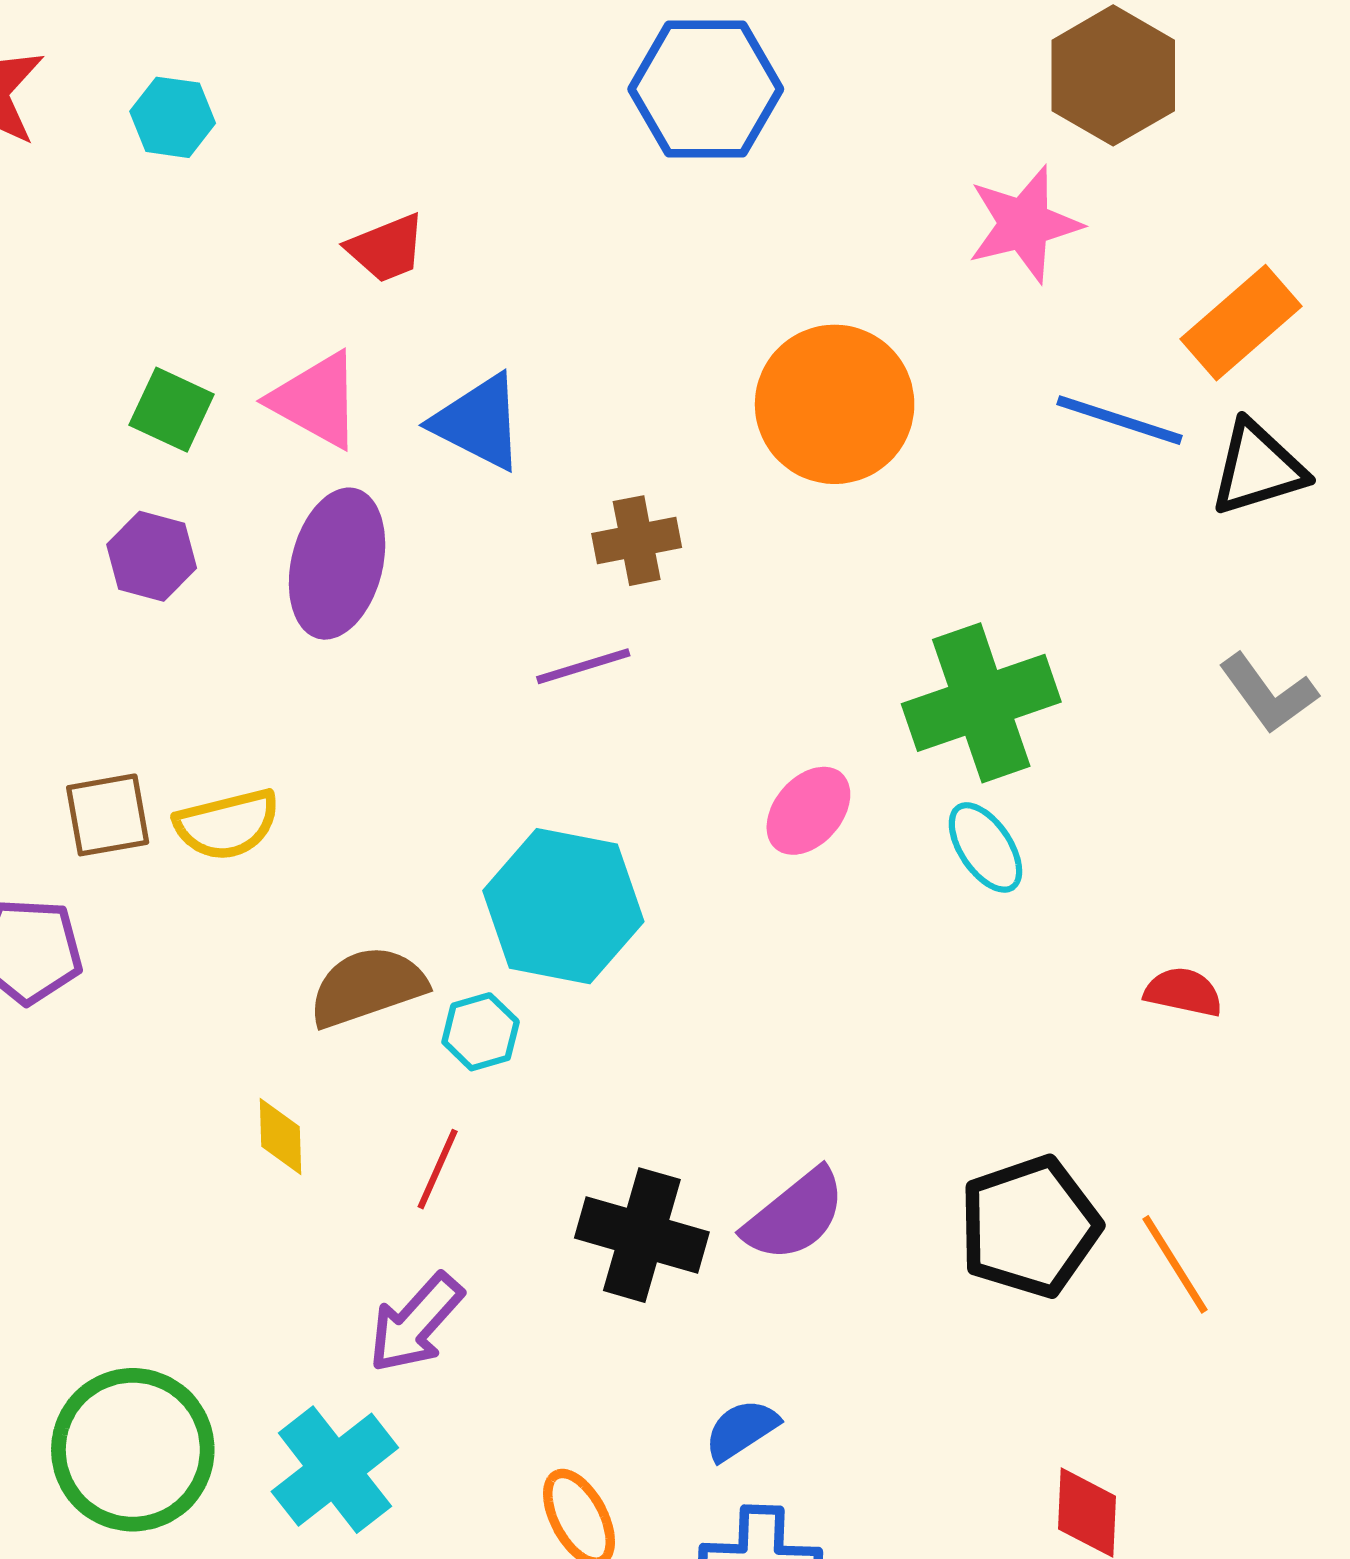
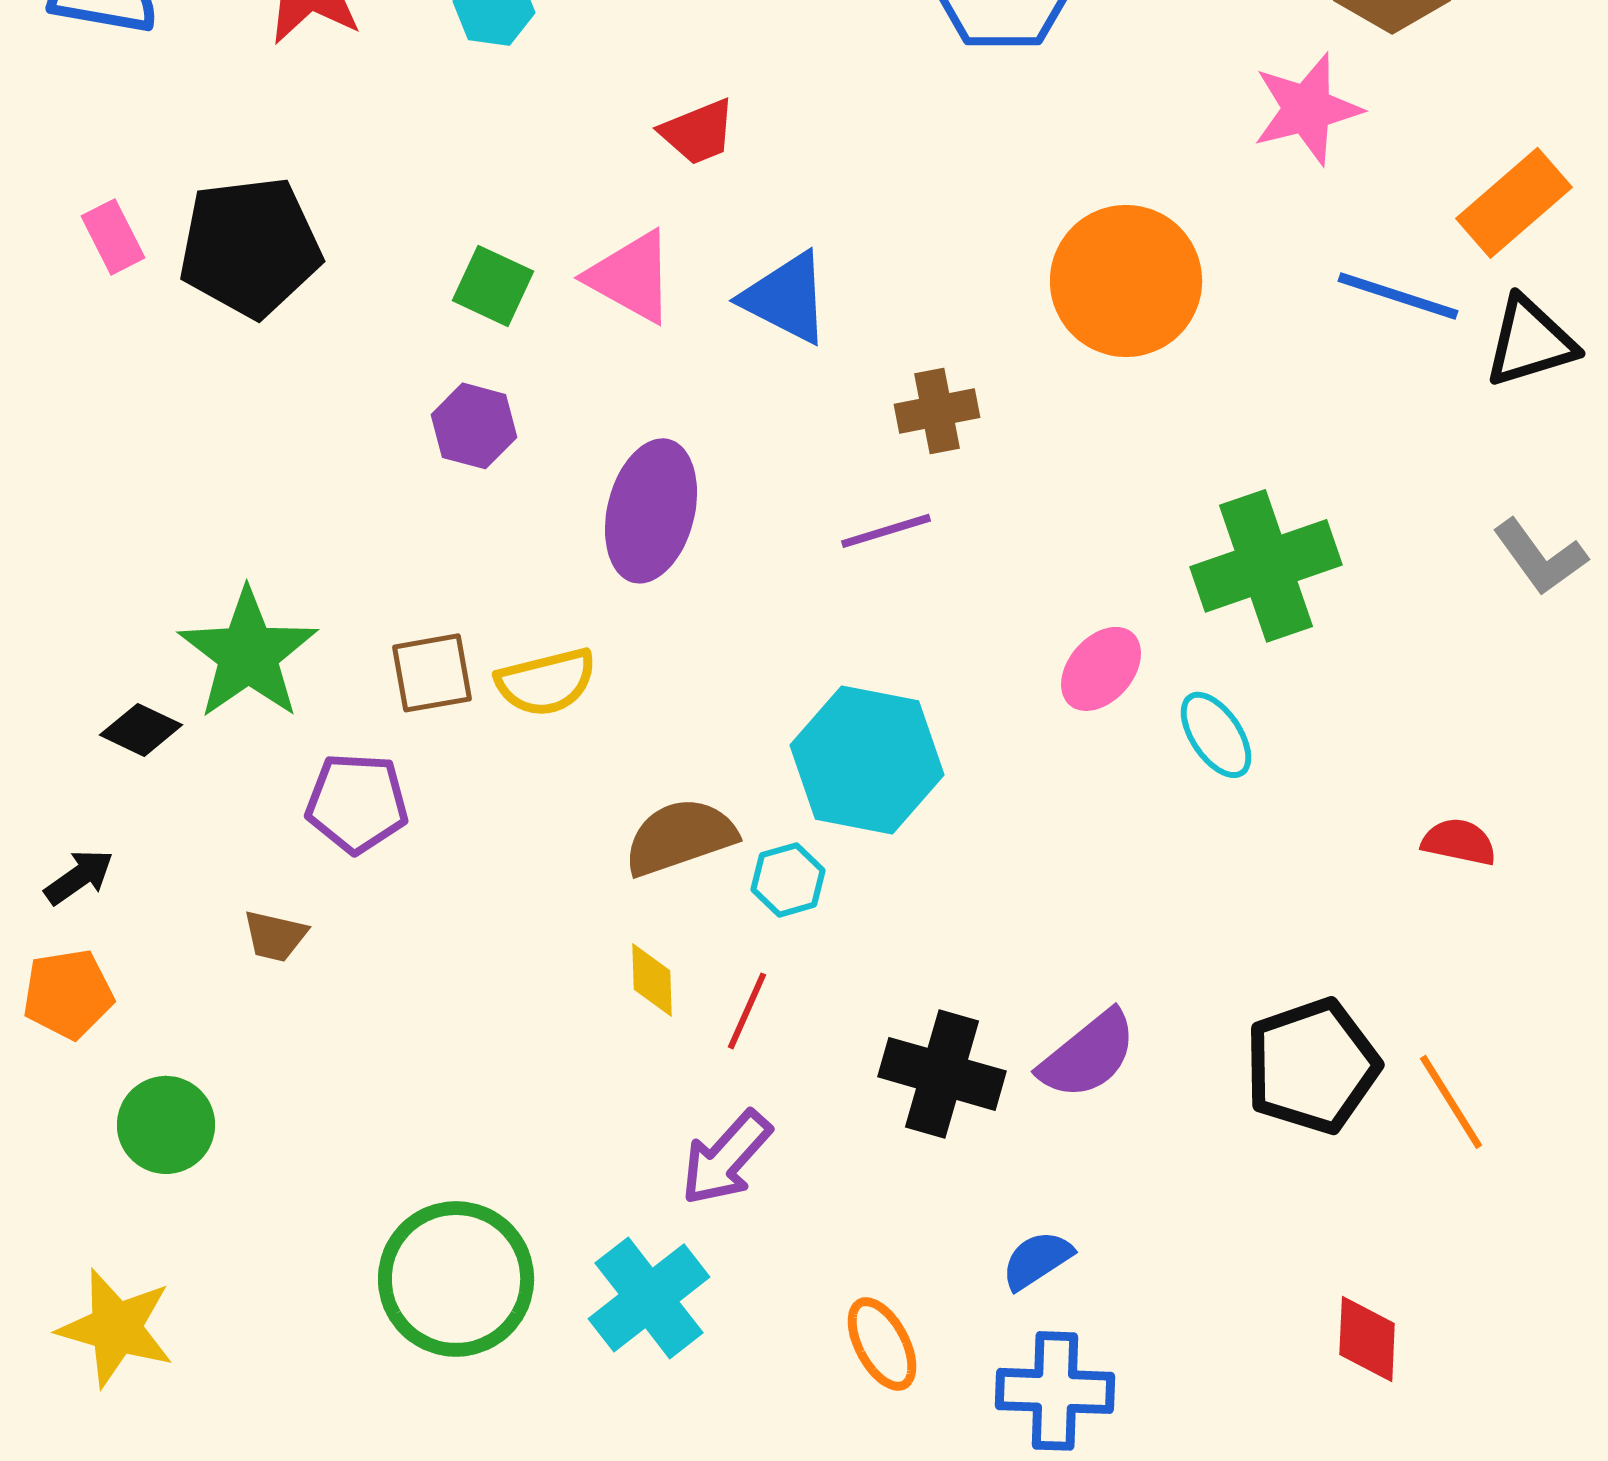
purple ellipse: (337, 564) -> (651, 511), moved
cyan ellipse: (985, 847) -> (1216, 735), moved
yellow diamond: (280, 1137) -> (652, 980), moved

